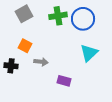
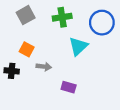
blue circle: (83, 19) -> (102, 23), moved
cyan triangle: (89, 53) -> (78, 46), moved

